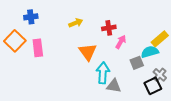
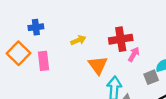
yellow arrow: (76, 23) -> (78, 40), moved
red cross: (109, 28) -> (121, 39), size x1.5

